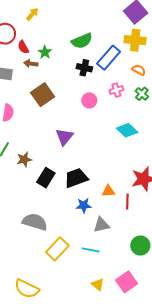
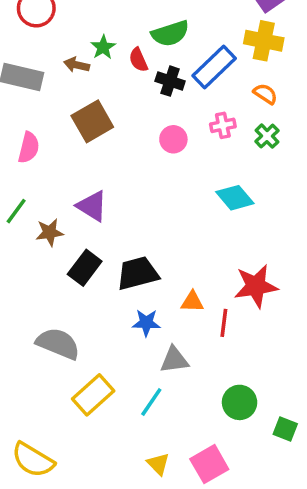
red semicircle: (23, 47) -> (138, 60), moved
purple triangle: (64, 137) -> (92, 206), moved, turned -42
cyan line: (91, 250) -> (151, 402), turned -72

